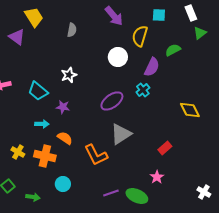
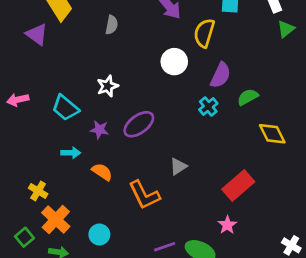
green semicircle: (173, 50) -> (248, 97), moved
purple ellipse: (112, 101) -> (139, 124), moved
gray triangle: (121, 134) -> (178, 166), size x0.6
red rectangle: (165, 148) -> (238, 185), size x1.6
orange cross: (45, 156) -> (56, 220), moved, turned 30

